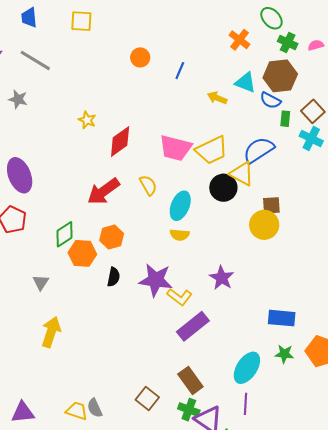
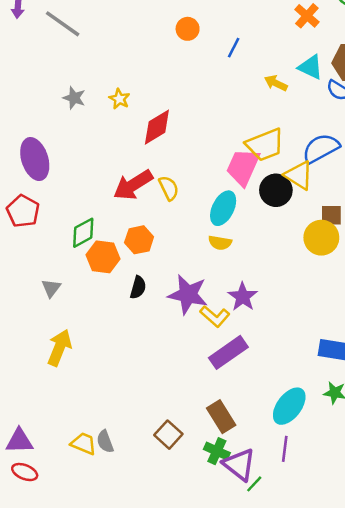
gray star: (18, 99) -> (74, 98), moved
pink trapezoid: (175, 148) -> (243, 167), moved, turned 96
yellow semicircle: (148, 185) -> (169, 188), moved
purple star: (222, 278) -> (243, 297), moved

